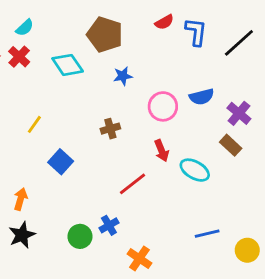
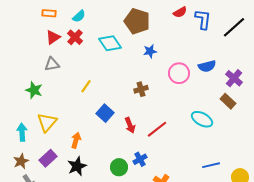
red arrow: (162, 151) -> (130, 125), moved

